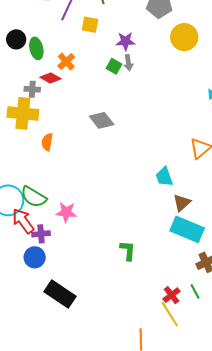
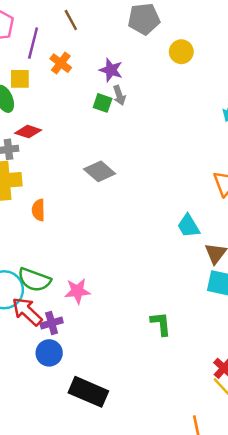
yellow square: (90, 25) -> (20, 79), moved
yellow circle: (184, 37) -> (181, 52), size x0.7
purple star: (126, 41) -> (111, 70), turned 30
orange cross: (66, 61) -> (61, 63), moved

